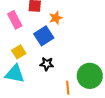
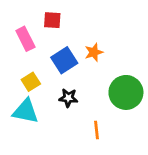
orange star: (56, 18) -> (94, 52), moved
green circle: (90, 76) -> (126, 92), moved

